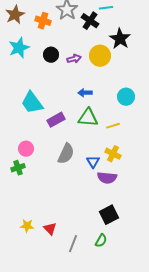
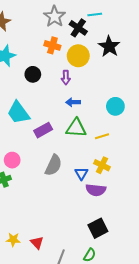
orange cross: (43, 21) -> (52, 45), moved
black circle: (51, 55) -> (33, 74), moved
yellow circle: (100, 56) -> (78, 56), moved
purple arrow: (74, 59) -> (66, 77), moved, turned 104

